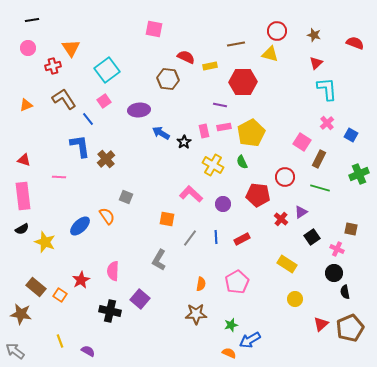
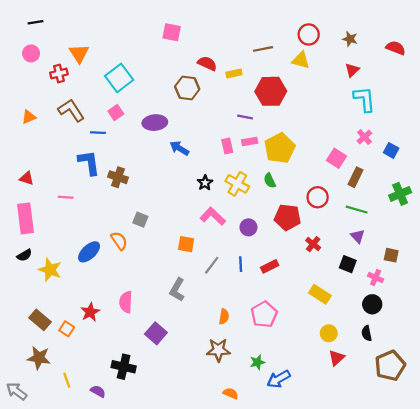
blue line: (88, 119) -> (98, 133), turned -48
black star: (184, 142) -> (205, 183), moved
brown cross: (106, 159) -> (118, 177), turned -30
purple triangle: (301, 212) -> (358, 236), moved, turned -40
black square: (312, 237) -> (348, 264), turned -35
black semicircle: (345, 292) -> (367, 333), moved
black cross: (110, 311) -> (124, 367), moved
brown star: (21, 314) -> (39, 358), moved
red triangle: (321, 324) -> (337, 358), moved
orange semicircle: (229, 353) -> (231, 393), moved

